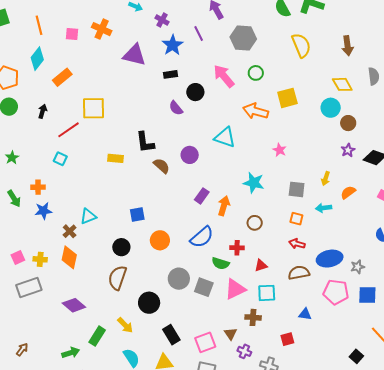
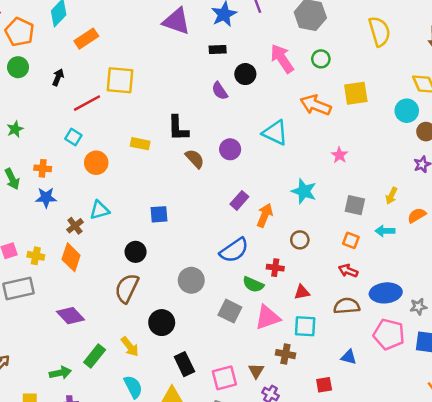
orange circle: (160, 240) -> (96, 163), moved
gray circle: (179, 279) -> (191, 280), moved

